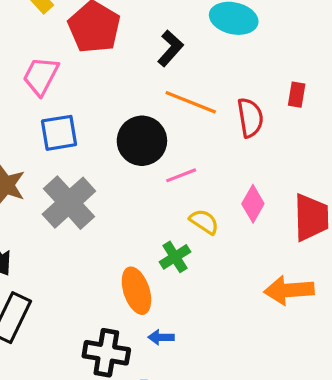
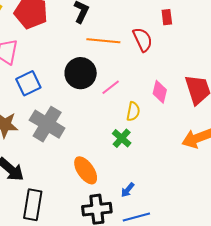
yellow semicircle: (204, 222) -> (133, 111), turned 84
orange ellipse: (136, 291) -> (86, 170), moved
blue arrow: (161, 337) -> (128, 190), turned -35

